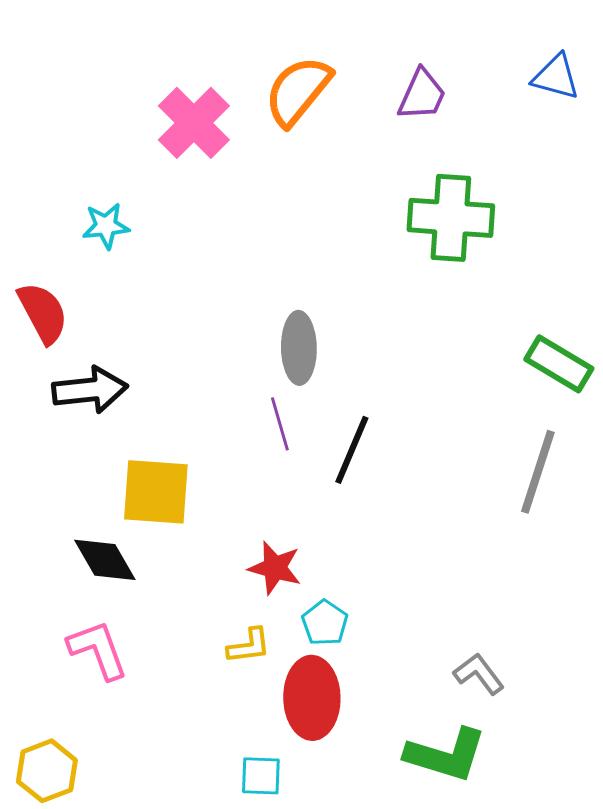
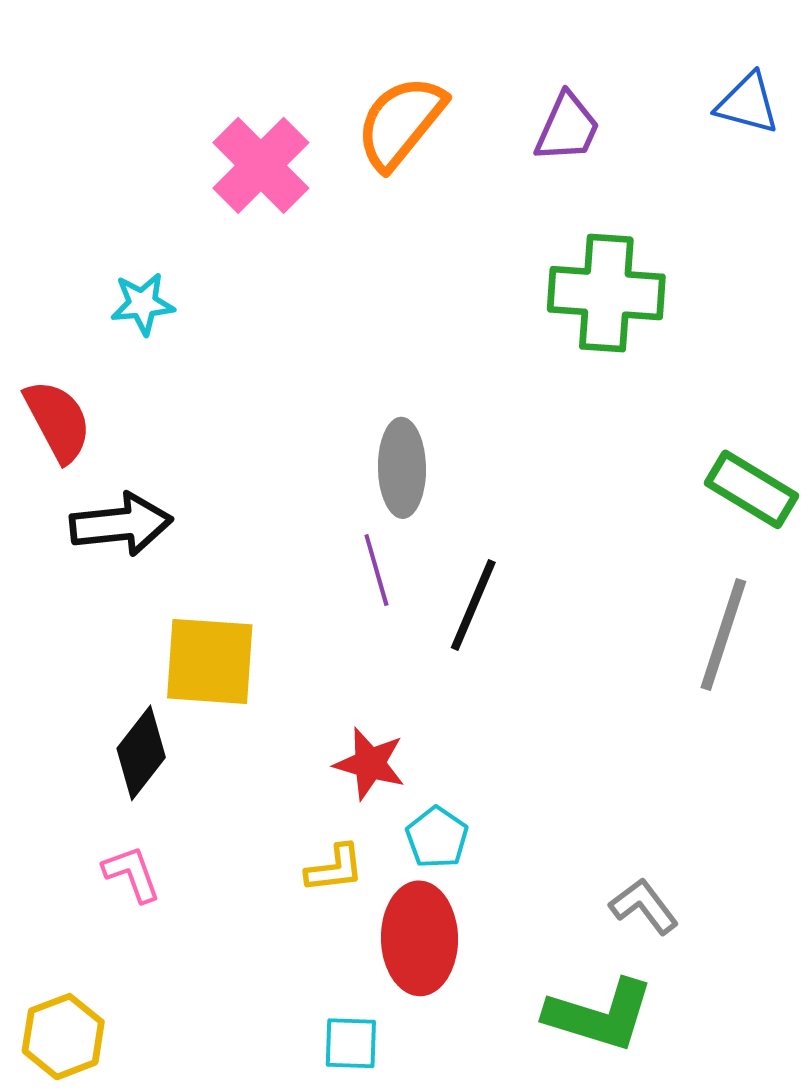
black diamond: (105, 560) -> (141, 753), turned 68
pink L-shape: (98, 650) -> (132, 874), size x0.7

